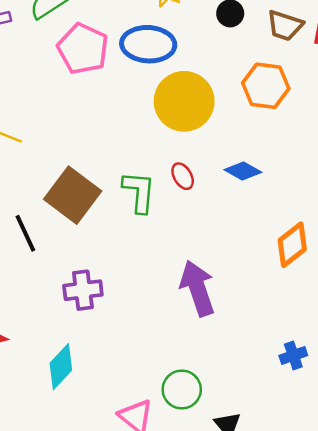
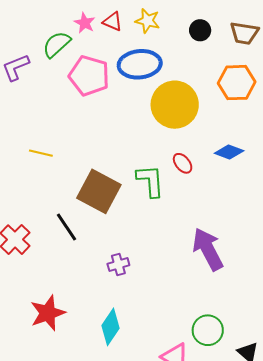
purple cross: (83, 290) -> (118, 265), size x0.7

